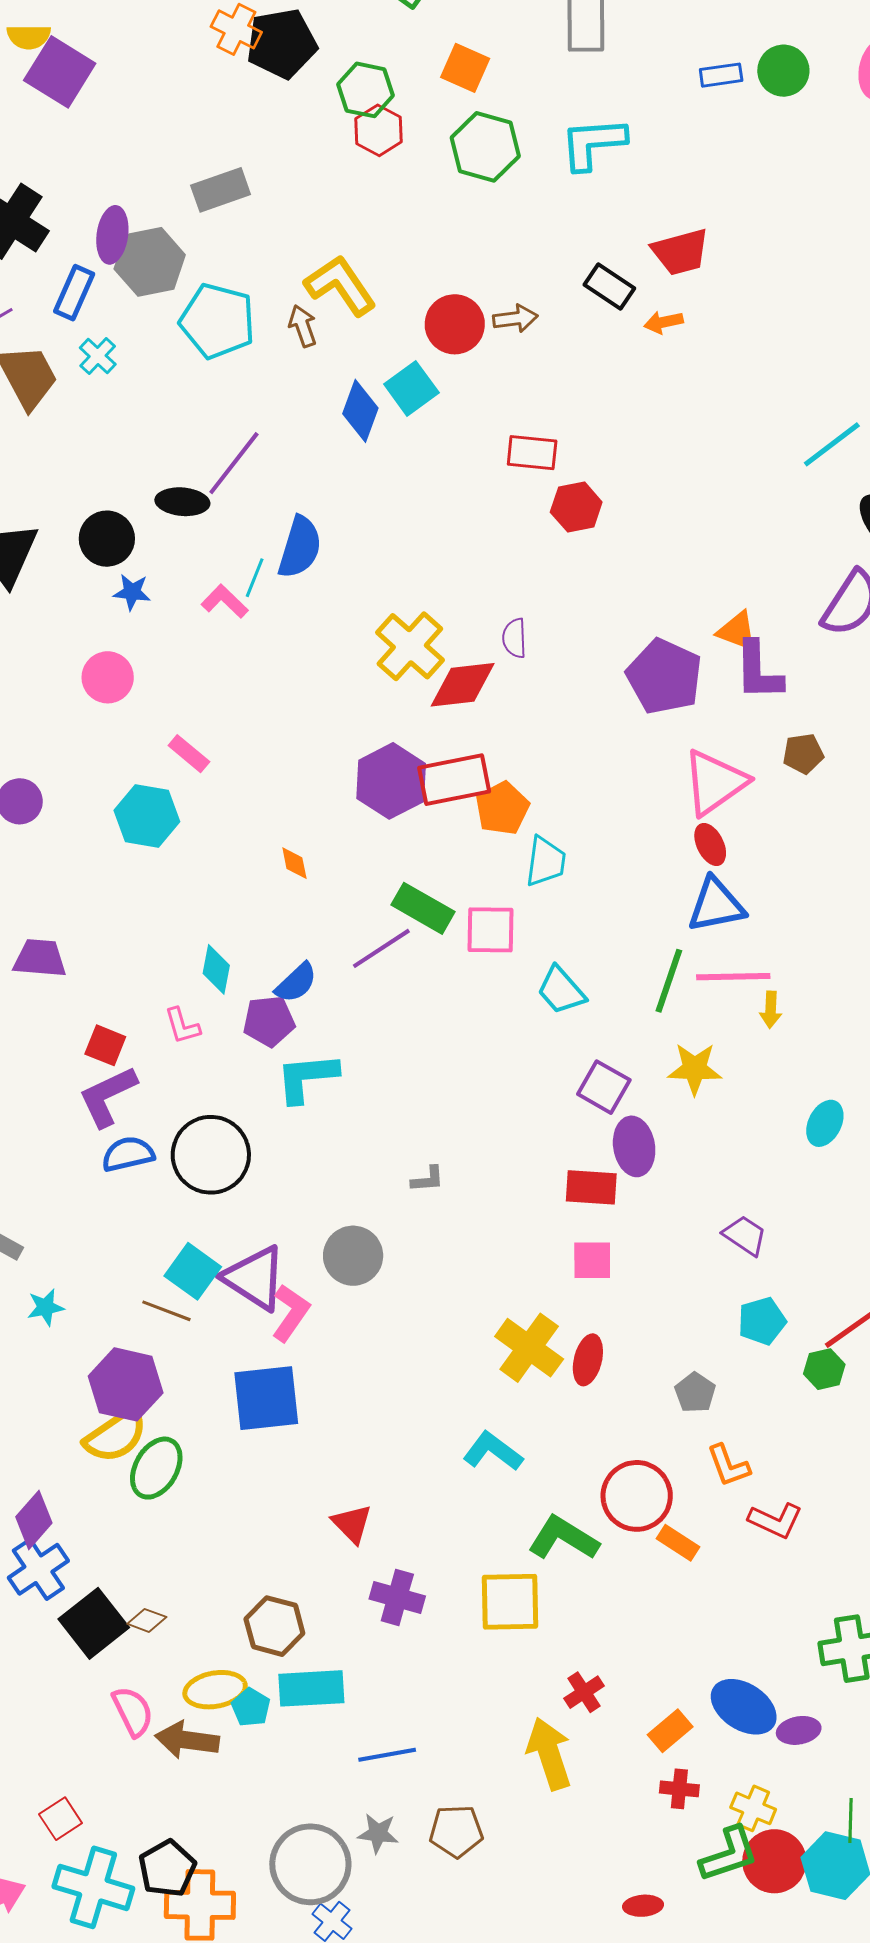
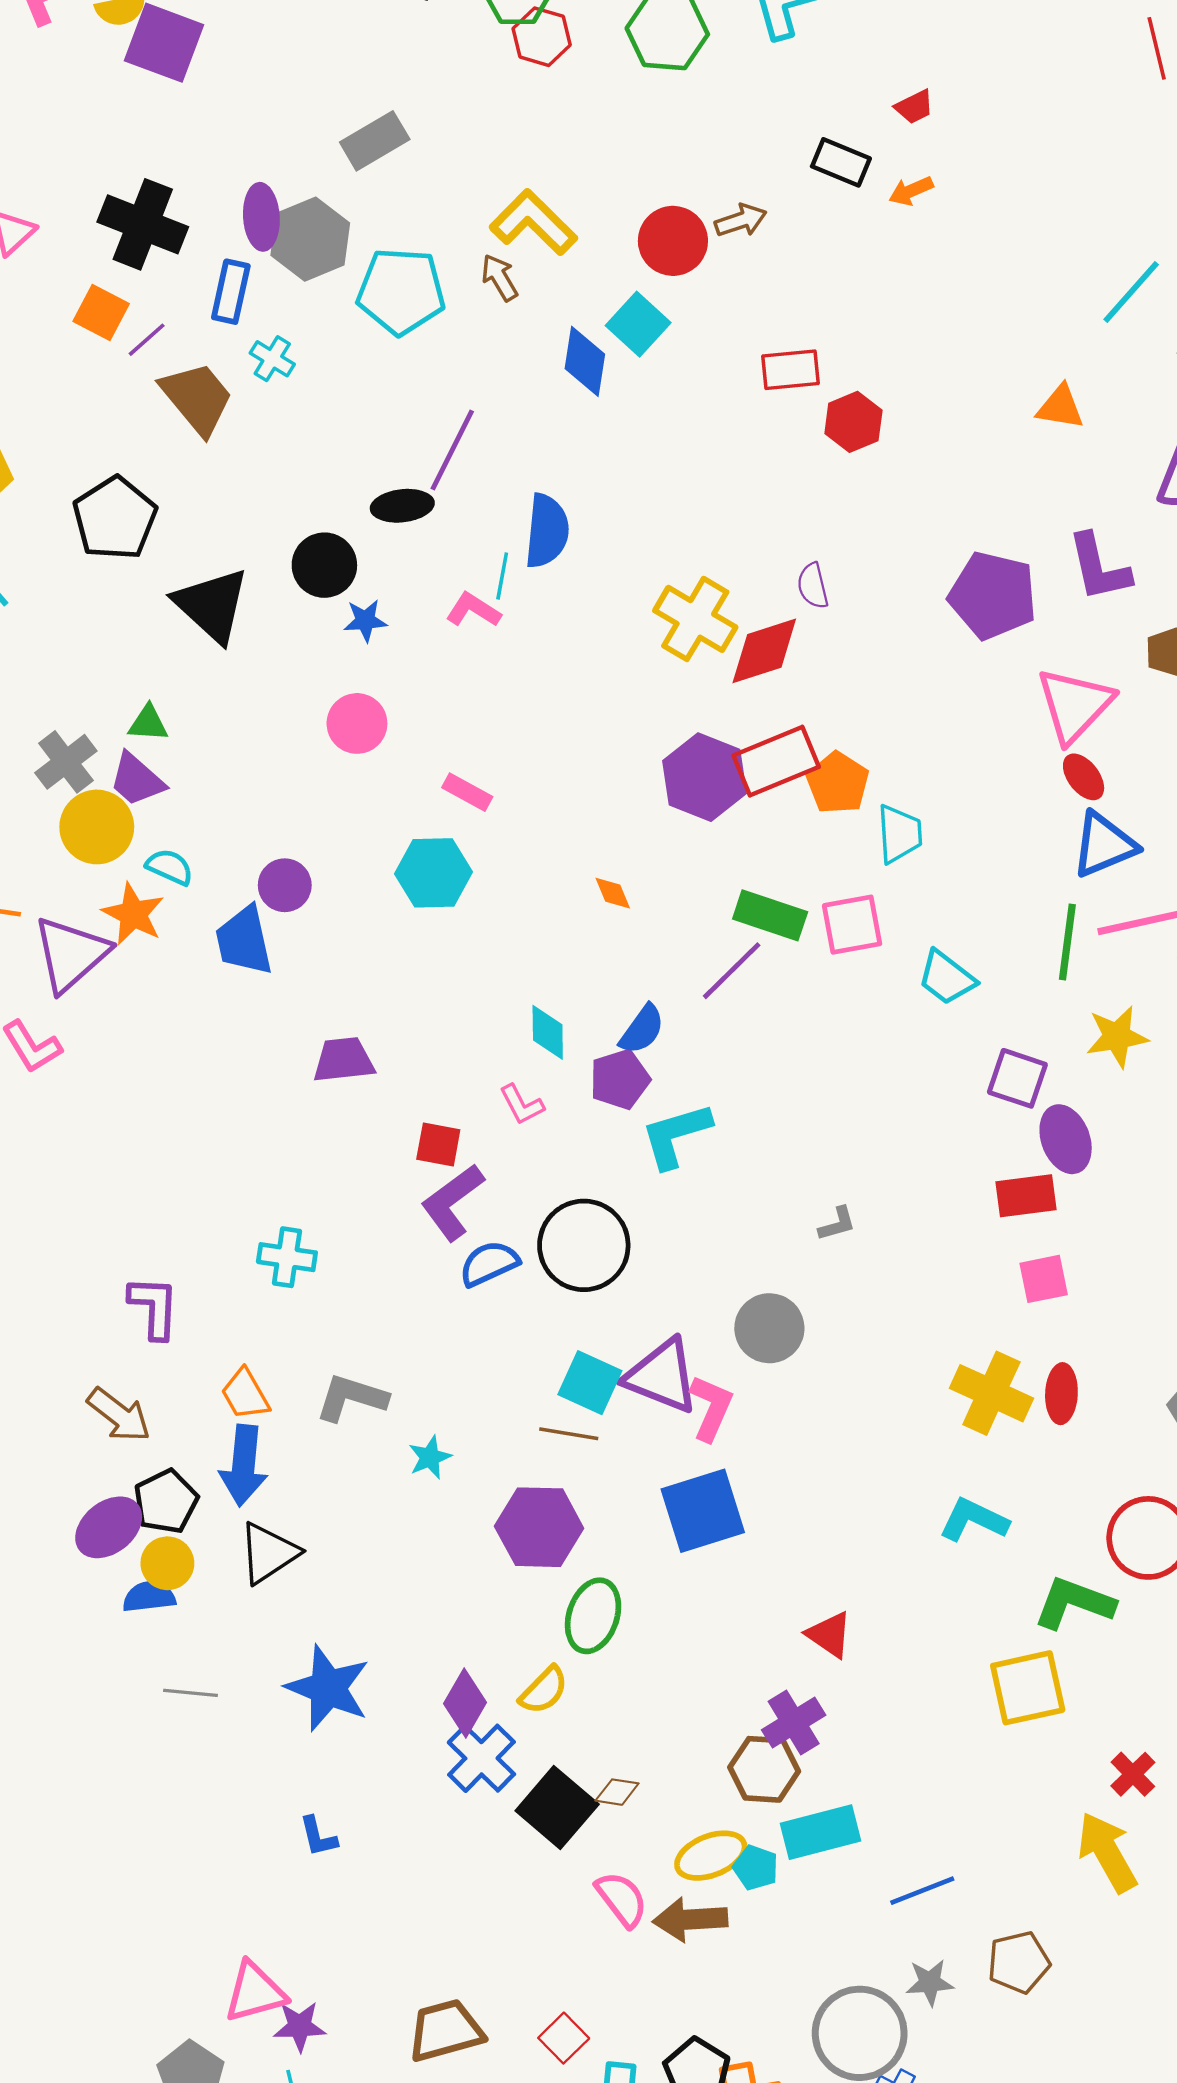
red trapezoid: (680, 252) -> (914, 107), size x0.6
orange triangle: (737, 631) -> (1060, 407), moved
yellow semicircle: (116, 1436) -> (544, 1690), moved, size x0.7
purple cross: (397, 1597) -> (794, 1723), moved, turned -36

